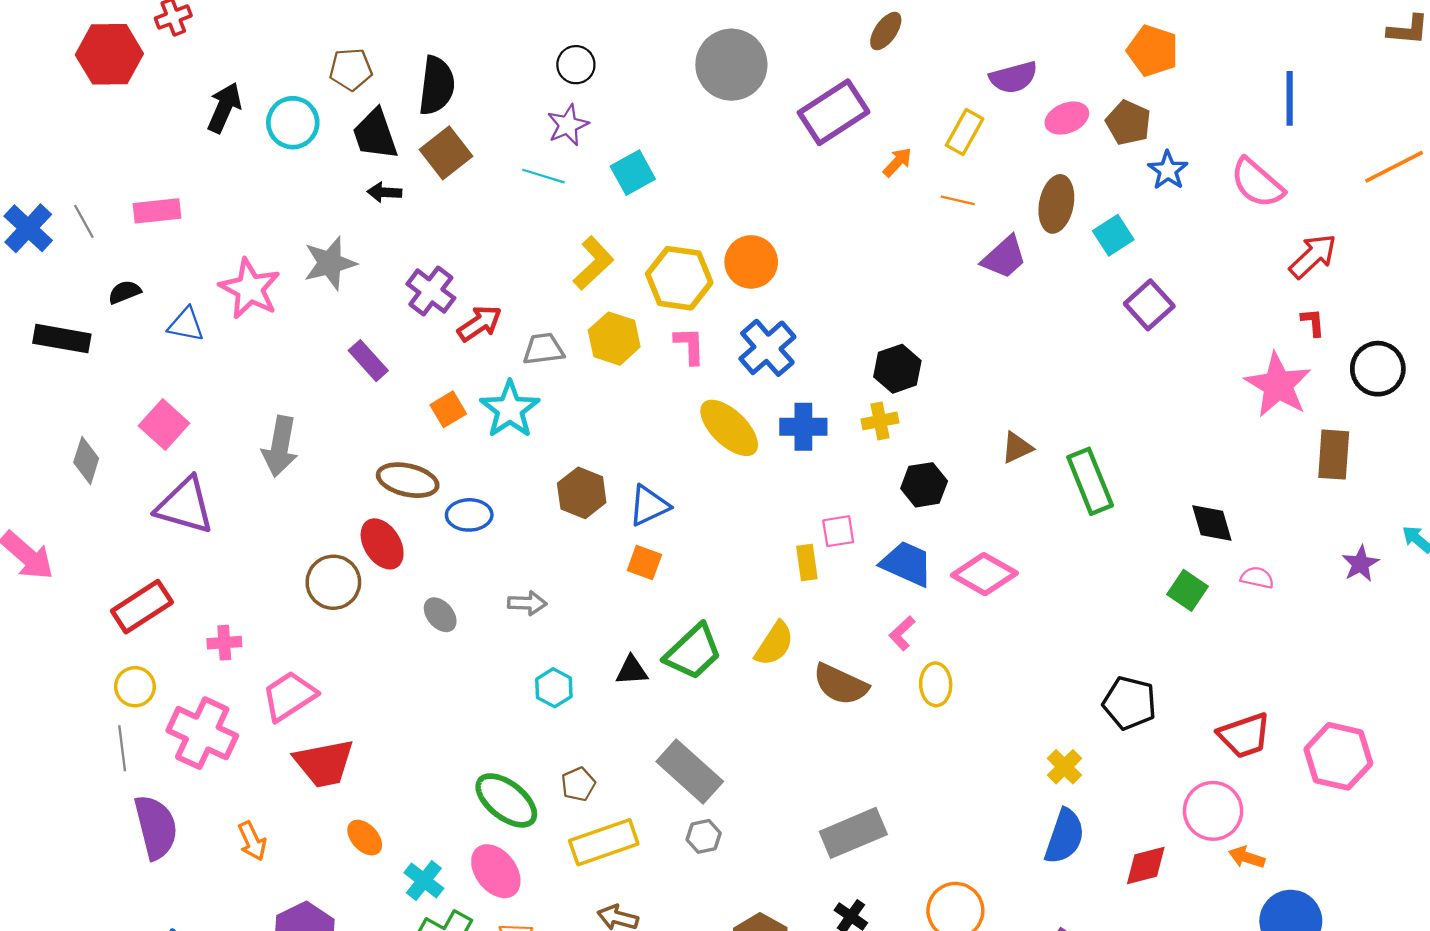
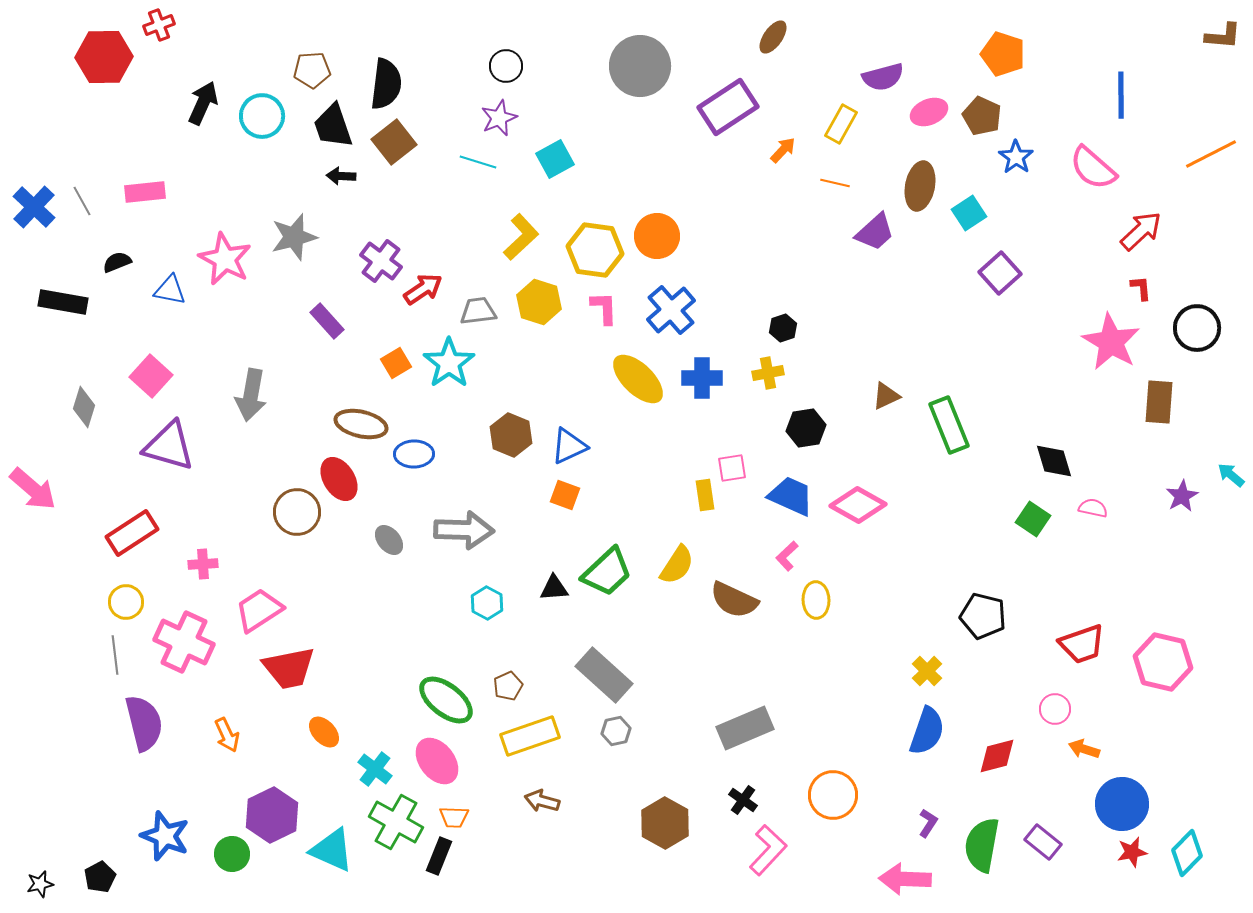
black hexagon: (897, 369) -> (783, 328), size x0.7
gray arrow: (527, 603) -> (464, 530), size x1.8
pink circle: (1213, 811) -> (1055, 709), size x0.6

